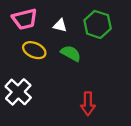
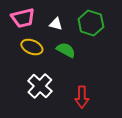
white cross: (18, 92) -> (40, 86), moved

